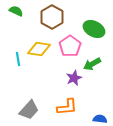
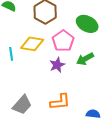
purple star: (74, 78) -> (57, 65), moved

